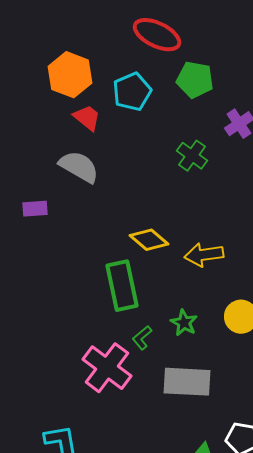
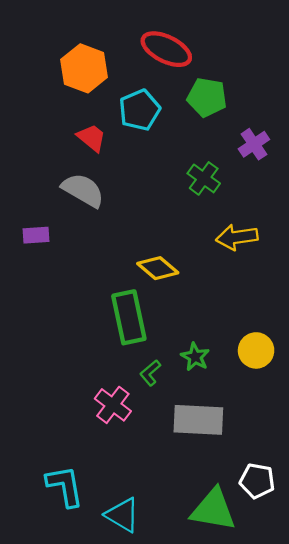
orange hexagon: (70, 75) -> (84, 68), moved
yellow arrow: (204, 255) -> (237, 237), moved
pink cross: (107, 368) -> (113, 405), size x0.7

